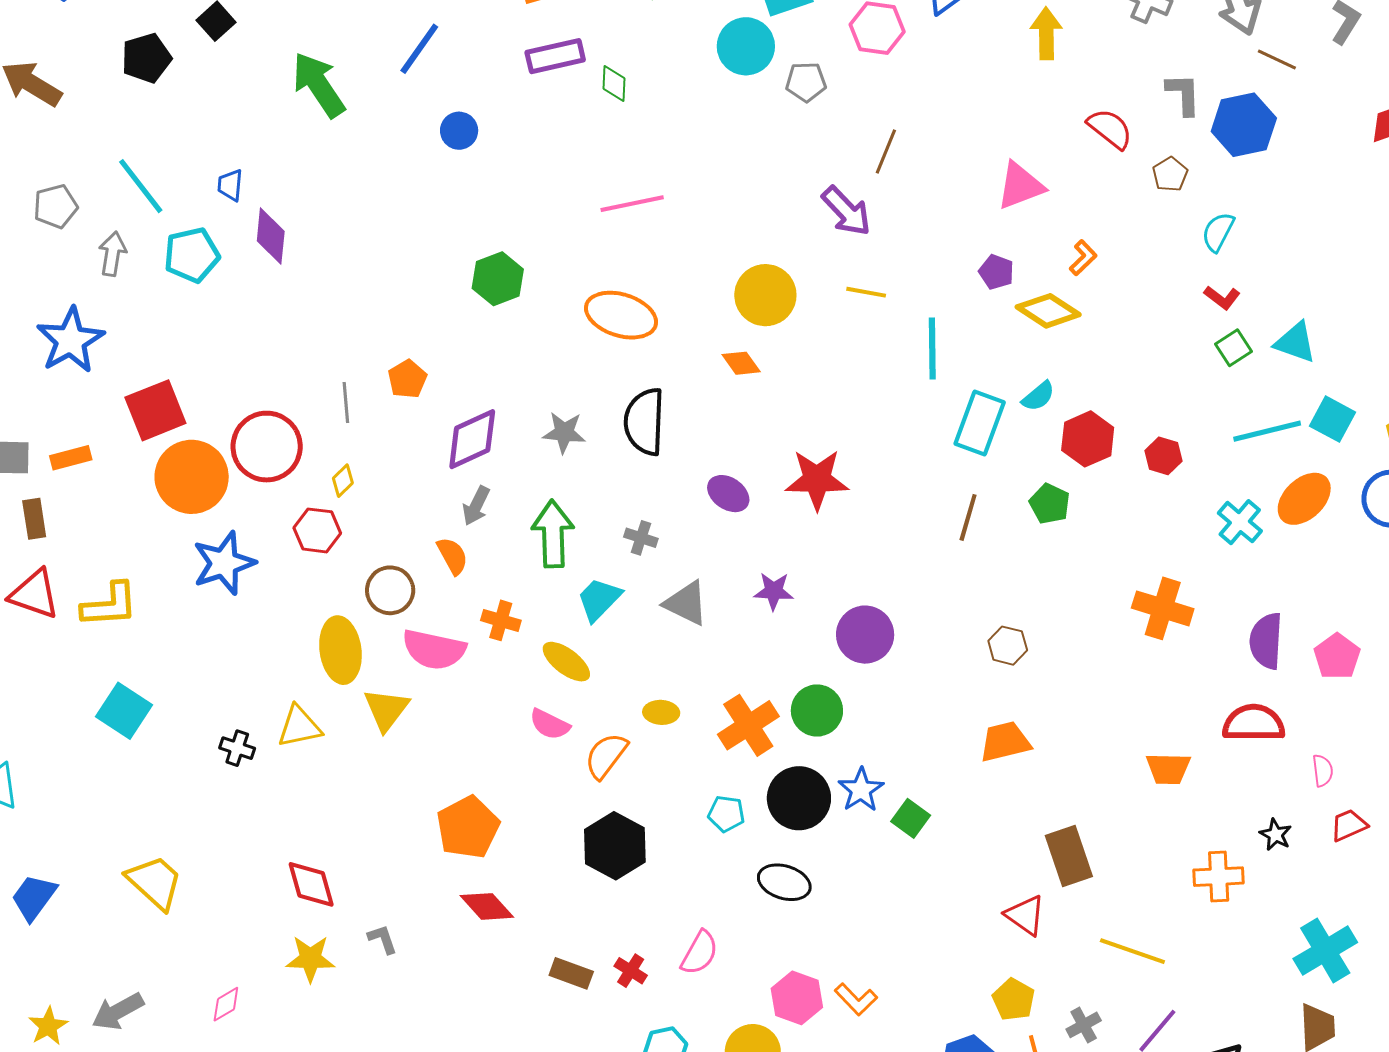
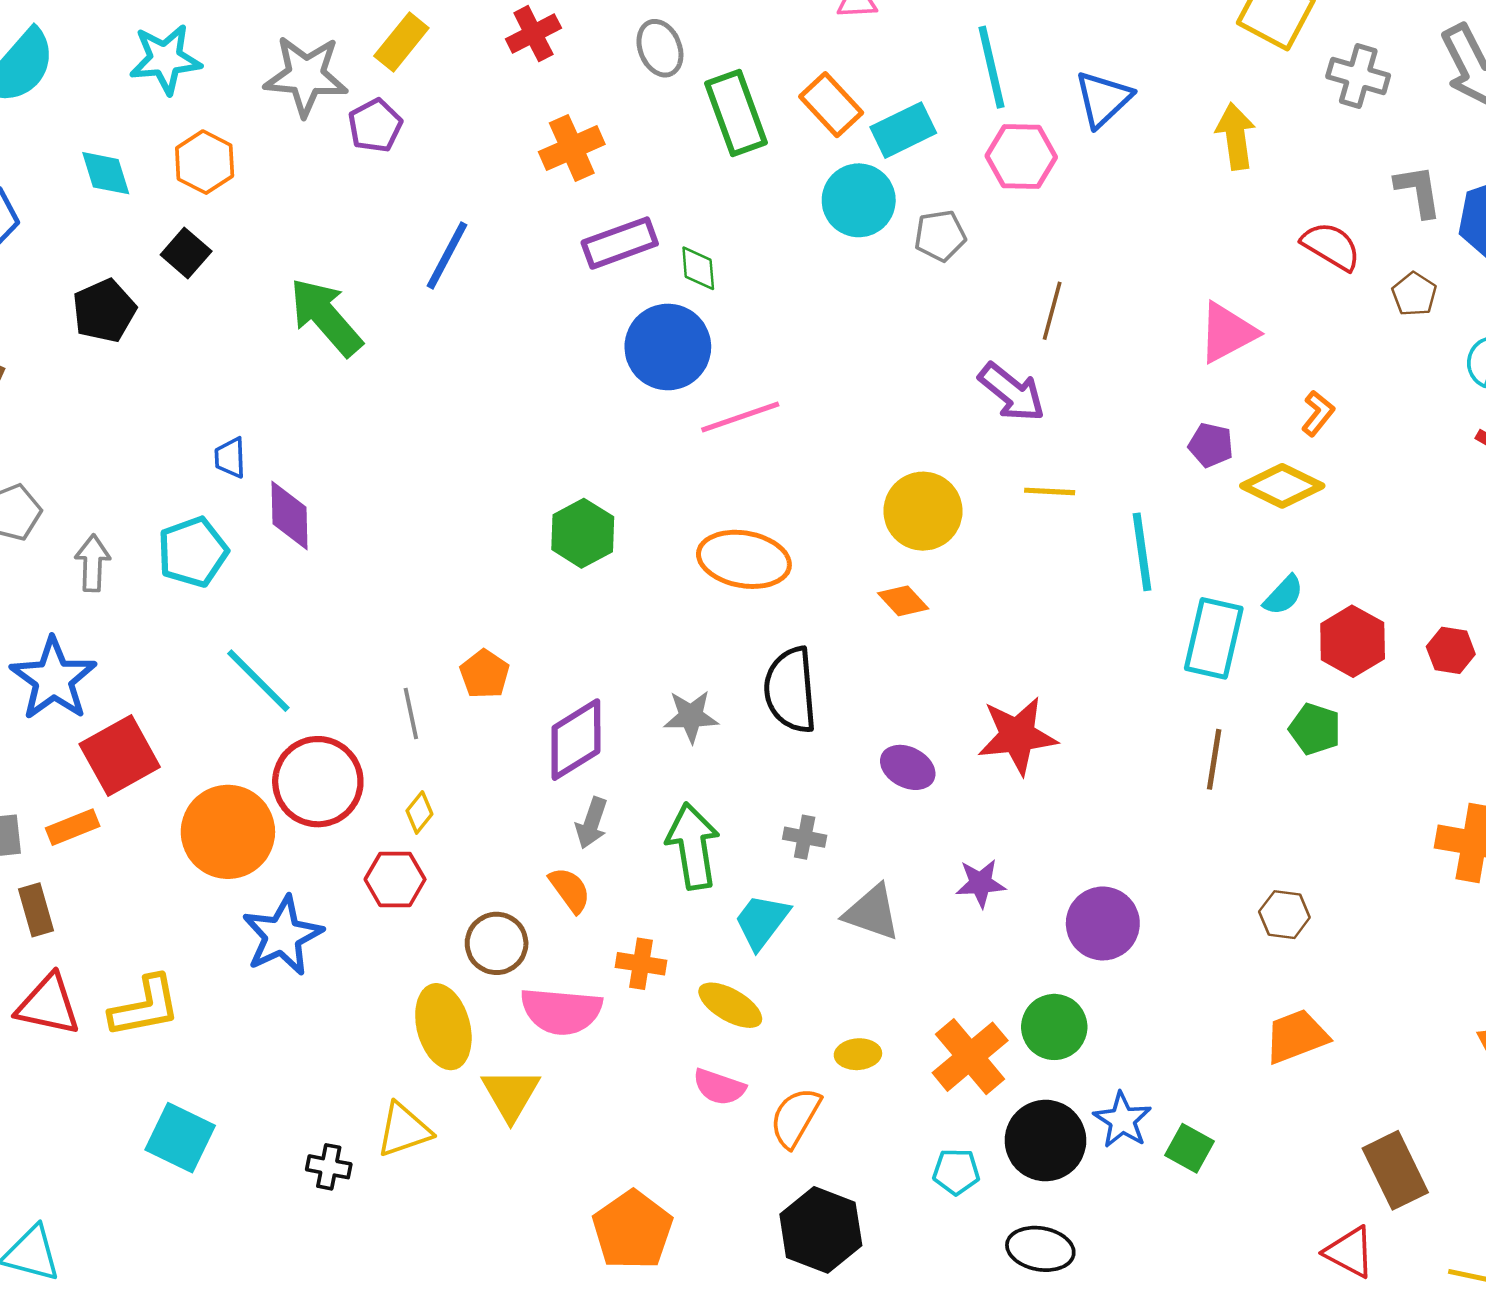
blue circle: (459, 131) -> (668, 347), moved, size x1.8
cyan line: (141, 186) -> (258, 681), moved
red square: (155, 410) -> (120, 755), moved

